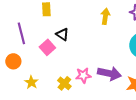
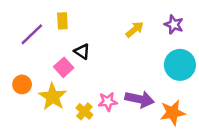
yellow arrow: (105, 16) -> (135, 29), turned 42
purple line: (21, 33) -> (32, 34), moved, turned 60
yellow star: (31, 82) -> (53, 97), moved, size x1.6

